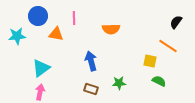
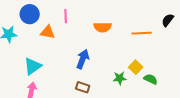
orange line: (168, 46) -> (142, 33), moved, turned -36
blue arrow: (91, 61) -> (83, 59), turned 36
yellow square: (150, 61) -> (136, 67), moved, turned 32
green star: (119, 83) -> (120, 78), moved

